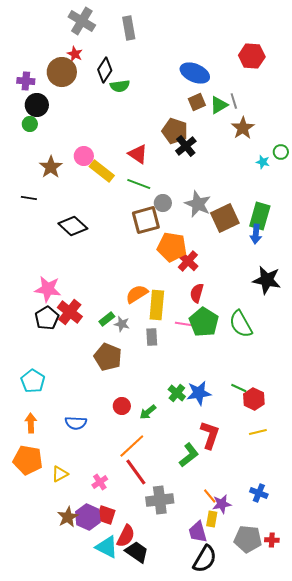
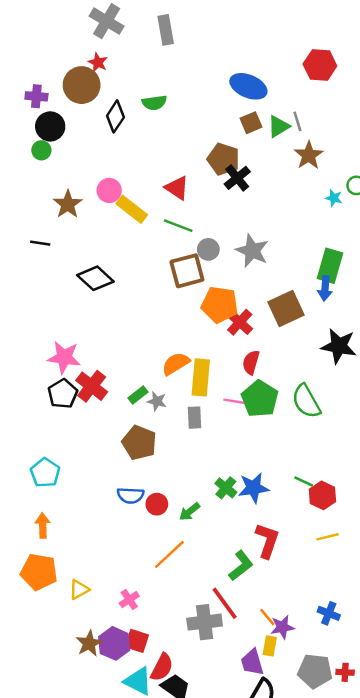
black diamond: (105, 70) -> (115, 116), moved
brown square: (225, 218) -> (286, 308), moved
blue semicircle: (76, 423) -> (130, 495), moved
red line: (136, 472) -> (225, 603), moved

